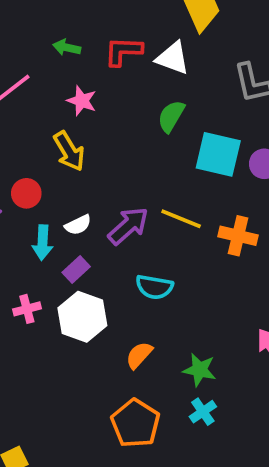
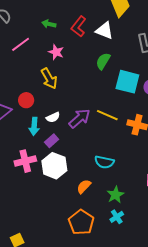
red L-shape: (123, 51) -> (79, 26), turned -55
cyan semicircle: (154, 287) -> (104, 162), moved
pink cross: (27, 309) -> (25, 161), size x1.5
green star: (199, 370) -> (115, 195), turned 30

